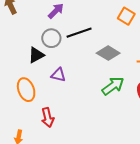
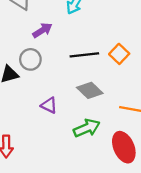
black line: (79, 33) -> (84, 55), moved
purple triangle: (58, 75) -> (49, 105), moved

